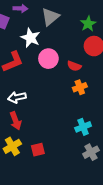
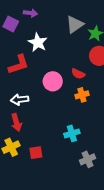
gray triangle: (50, 17) -> (75, 24), moved
pink circle: (48, 59) -> (53, 81), moved
cyan cross: (83, 127) -> (72, 133), moved

